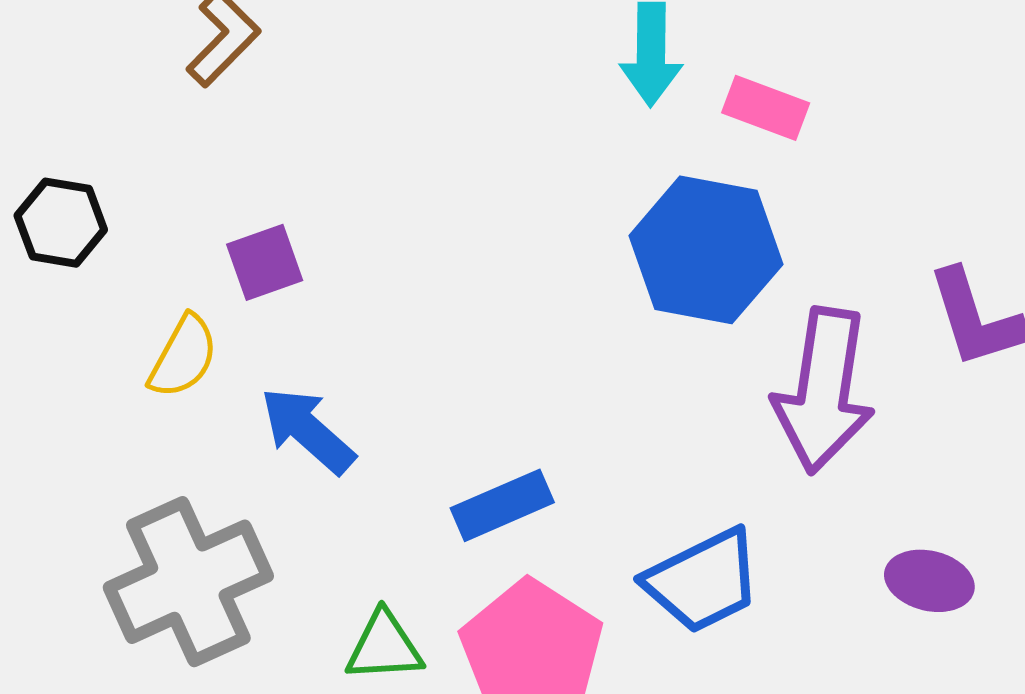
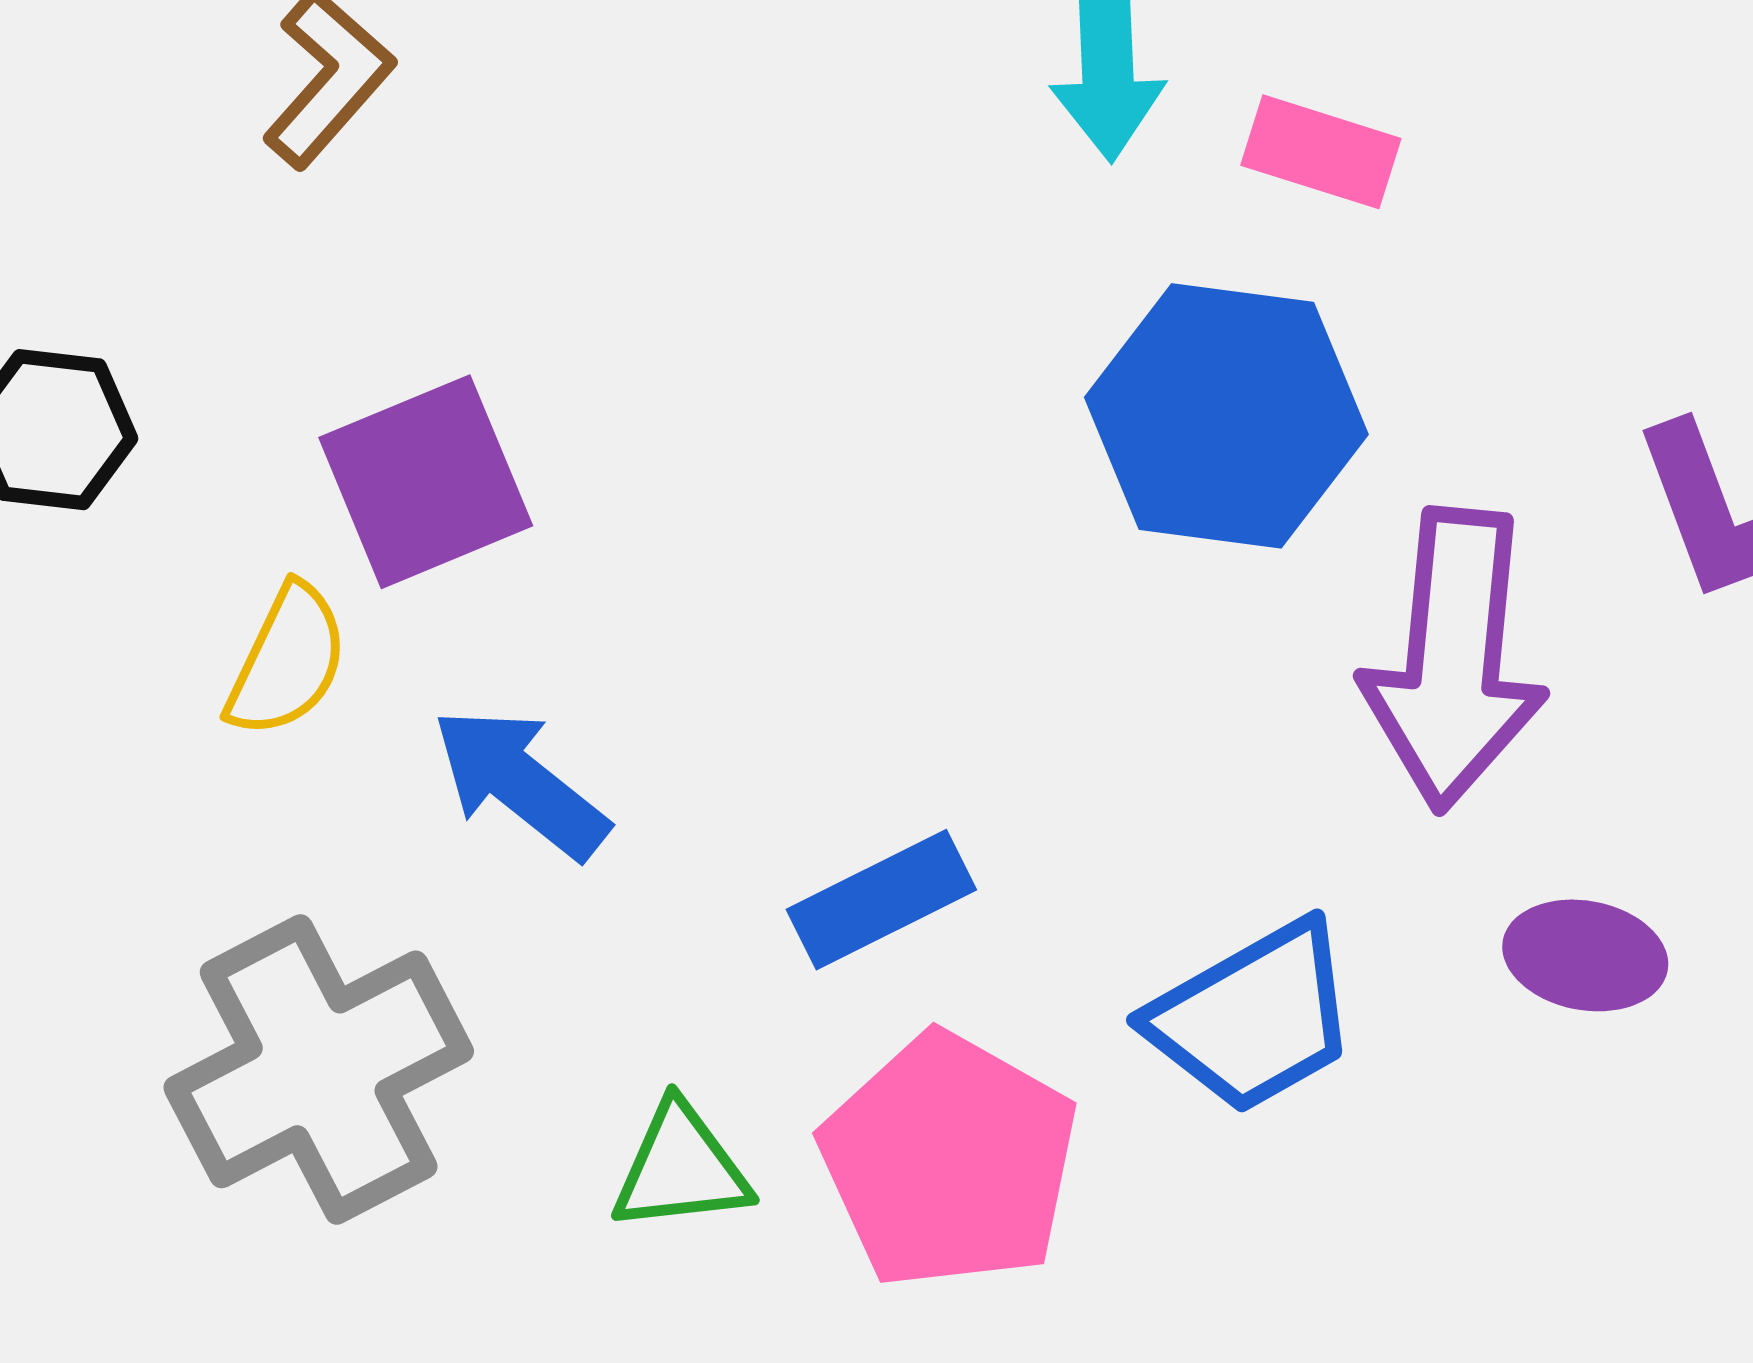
purple square: (265, 262) -> (426, 482), size x1.5
purple ellipse: (929, 581) -> (1585, 955), moved

